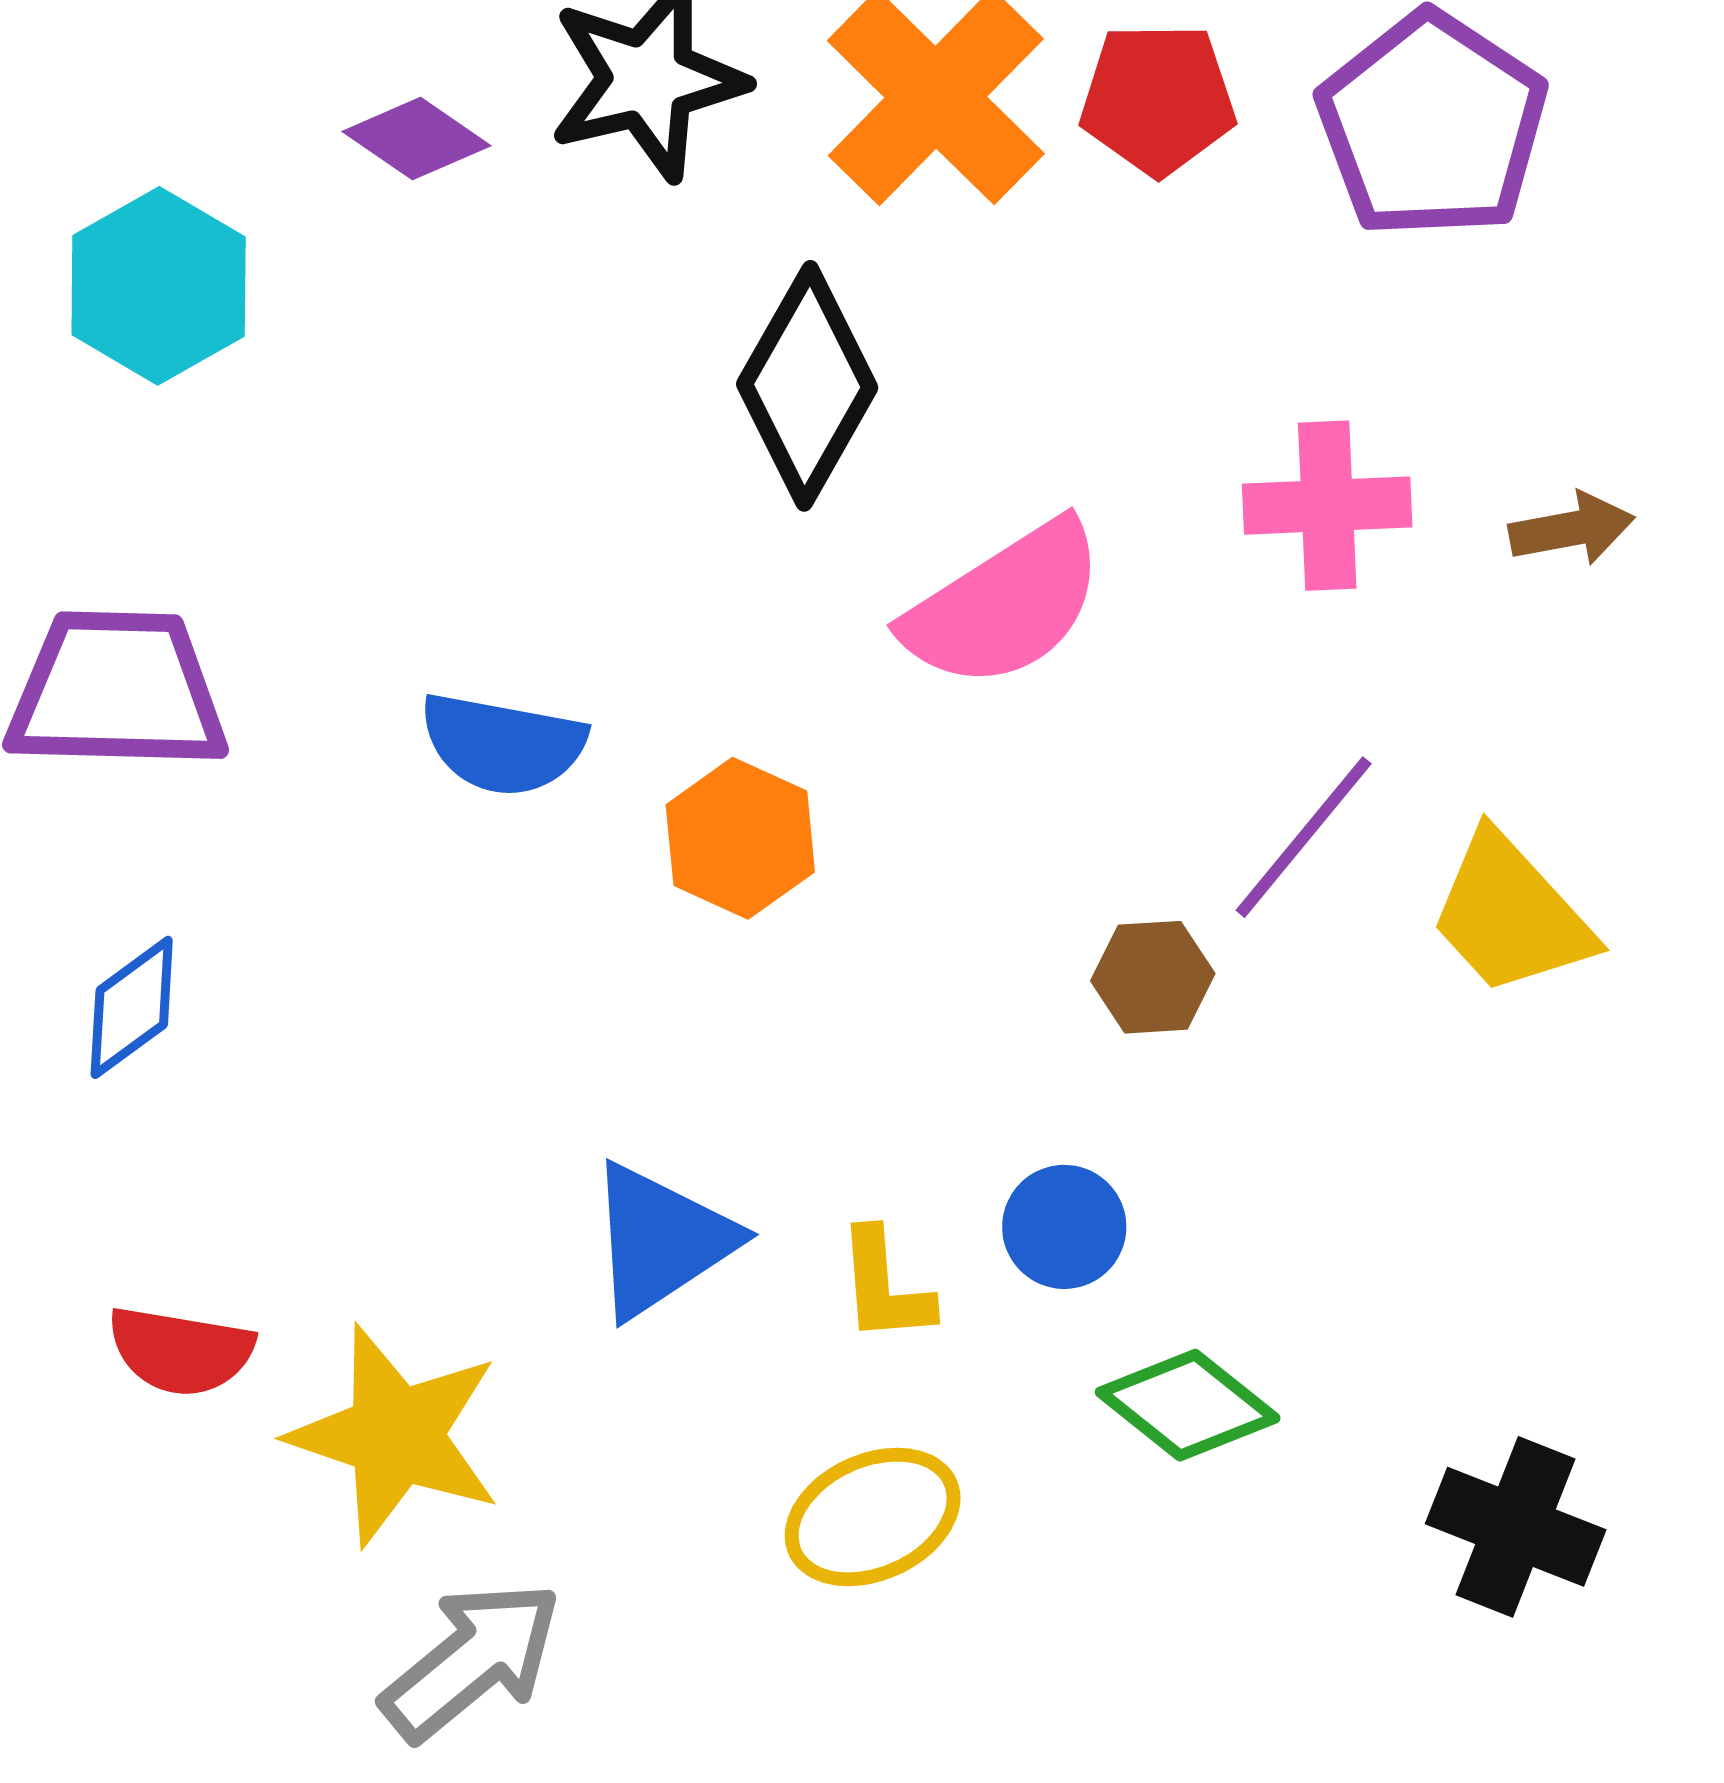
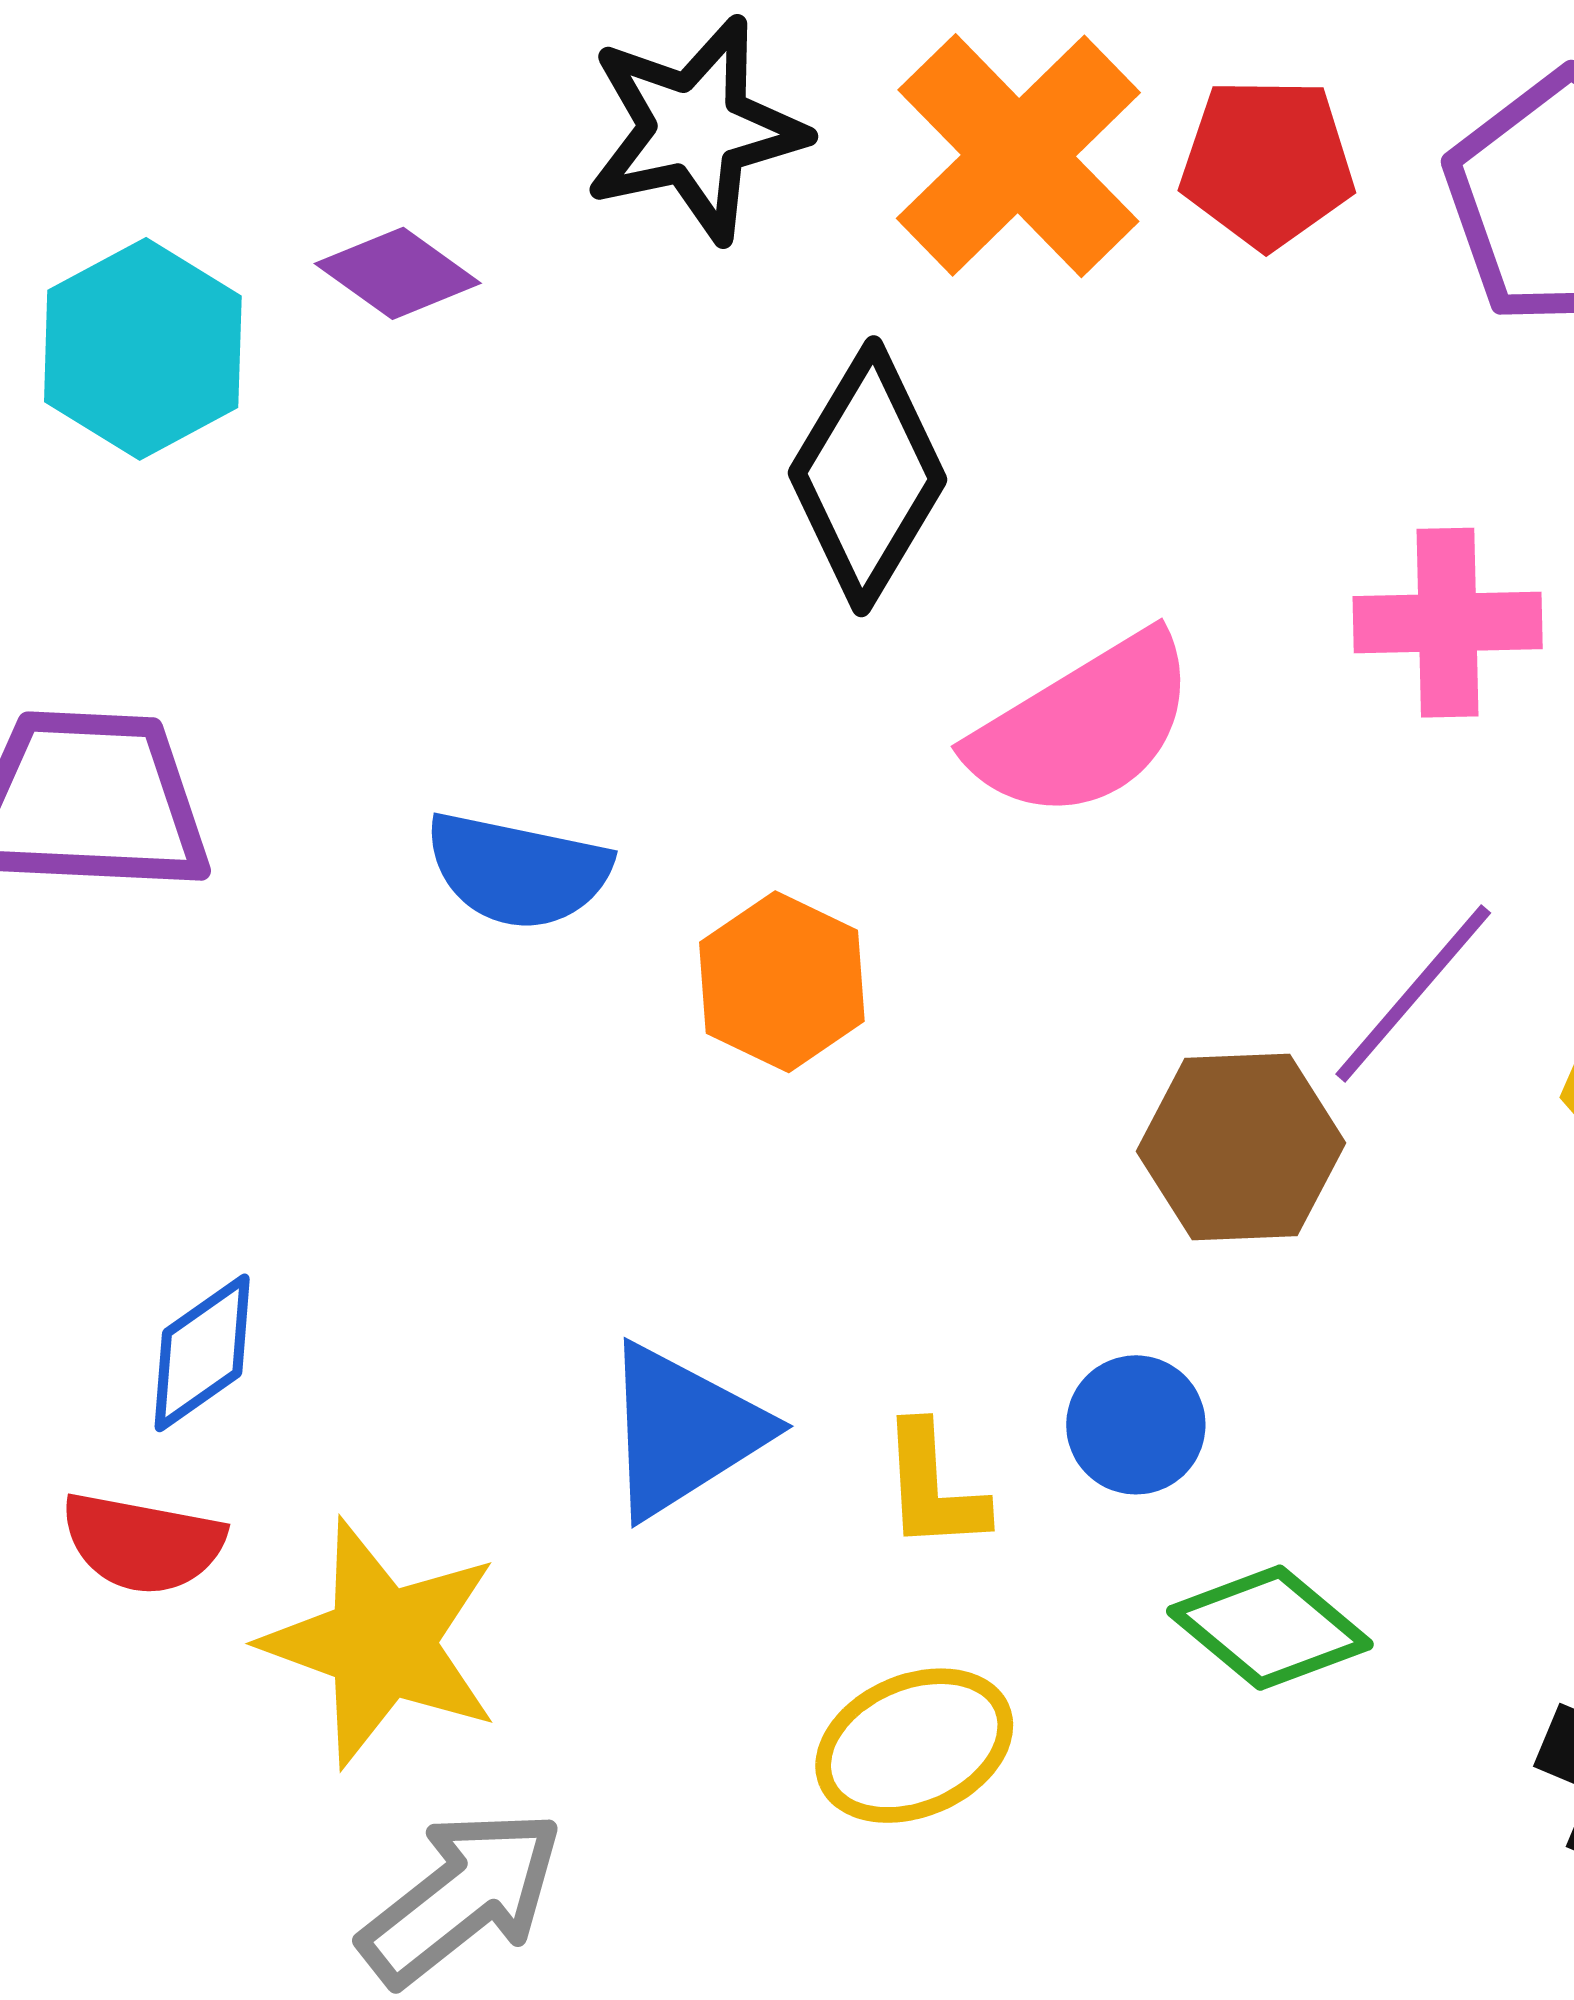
purple diamond: (417, 139) -> (398, 273), moved
brown hexagon: (1153, 977) -> (1241, 1147), size x1.5
blue diamond: (132, 1007) -> (202, 1353), moved

